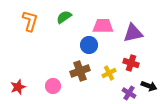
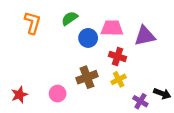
blue circle: (89, 45) -> (88, 38), moved
red cross: (131, 63) -> (118, 56), moved

